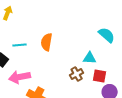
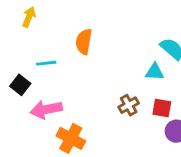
orange semicircle: (47, 42) -> (84, 42), moved
cyan triangle: (90, 58) -> (155, 72), moved

